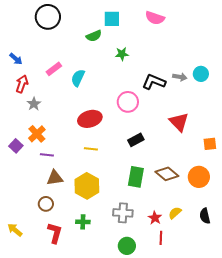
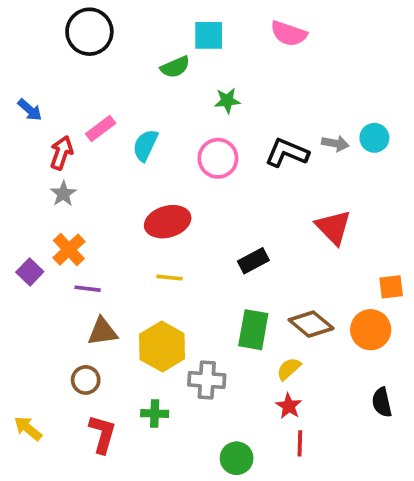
red arrow: (22, 84) -> (61, 153), moved
pink circle: (128, 102) -> (218, 158), moved
orange square: (210, 144) -> (391, 287), moved
gray cross: (123, 213) -> (207, 380), moved
yellow semicircle: (175, 213) -> (289, 369), moved

